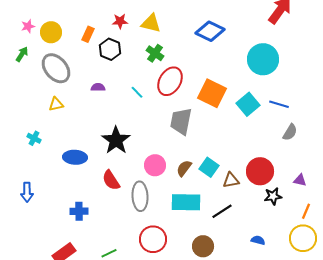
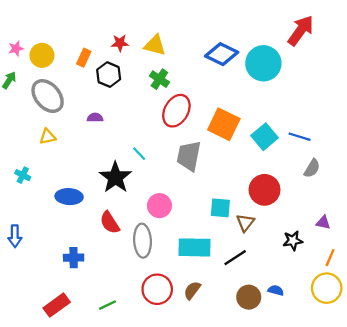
cyan circle: (263, 59) -> (263, 63), moved
cyan line: (137, 92) -> (139, 154), moved
cyan square: (209, 167) -> (220, 208), turned -30
brown semicircle: (184, 168) -> (192, 290), moved
red circle: (260, 171) -> (265, 190), moved
brown triangle: (231, 180) -> (245, 223), turned -42
brown circle: (203, 246) -> (249, 297), moved

